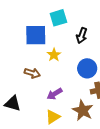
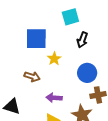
cyan square: (58, 18) -> (70, 17), moved
purple arrow: (55, 94) -> (54, 98), turned 35

